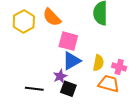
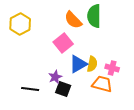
orange semicircle: (52, 17) -> (73, 20), moved
pink square: (68, 41) -> (63, 43), turned 36
blue triangle: (71, 61) -> (78, 64), moved

